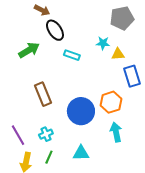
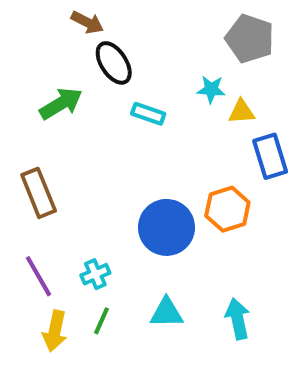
gray pentagon: (122, 18) -> (250, 39), turned 30
brown rectangle: (43, 94) -> (39, 193), moved
cyan arrow: (116, 132) -> (238, 319), moved

